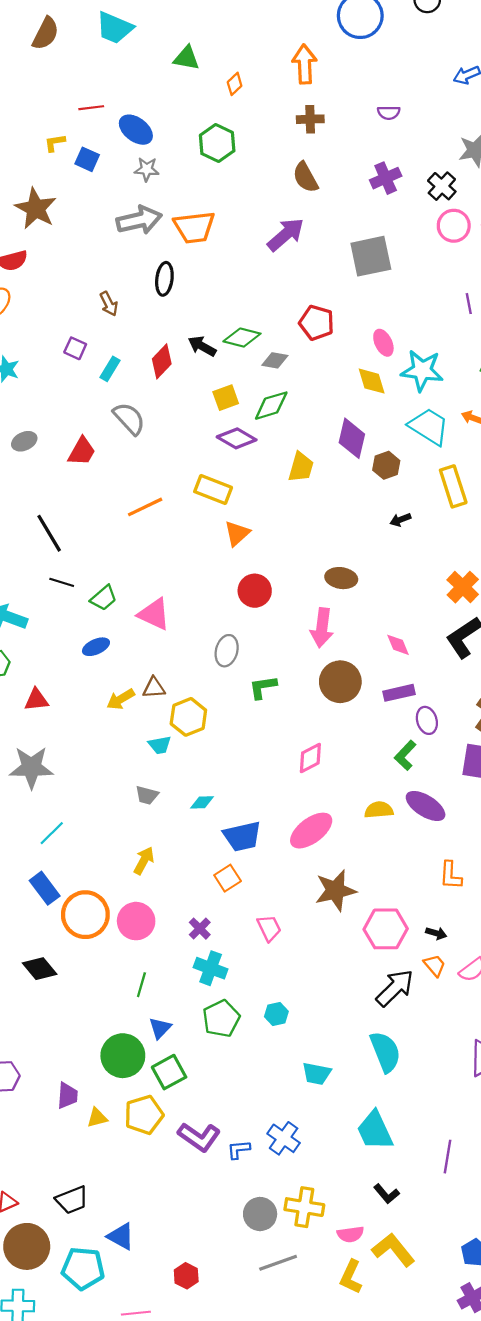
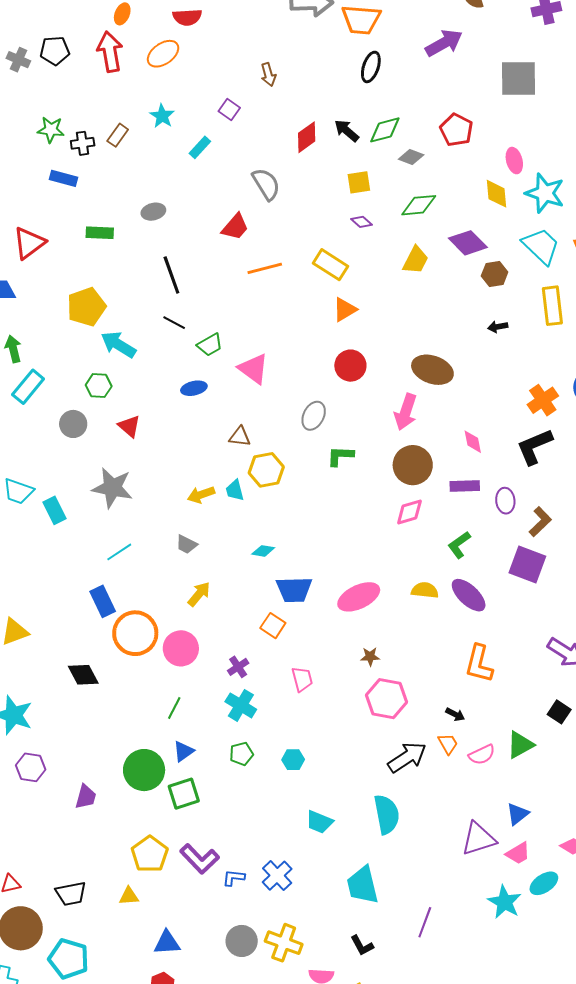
black ellipse: (164, 279) -> (371, 67), moved
green diamond: (242, 338) -> (385, 130), turned -40
cyan rectangle: (110, 369) -> (200, 147), moved
green diamond: (271, 406) -> (419, 205), moved
purple diamond: (237, 438) -> (362, 222), size x0.6
purple diamond: (352, 438) -> (468, 243), turned -69
gray ellipse: (24, 441) -> (153, 212), moved
red trapezoid: (82, 451) -> (235, 227), moved
brown ellipse: (341, 578) -> (432, 370), size x1.4
yellow arrow: (121, 699) -> (201, 495), moved
red triangle: (36, 700) -> (129, 426), turned 35
purple ellipse: (427, 720) -> (505, 501), moved
cyan trapezoid: (160, 745) -> (235, 490), turned 75
pink diamond: (310, 758) -> (409, 512), moved
gray trapezoid: (147, 795) -> (186, 544), moved
orange L-shape: (451, 875) -> (479, 664), size x1.4
orange square: (228, 878) -> (273, 626), turned -35
brown star: (335, 890) -> (370, 657), size x0.5
pink hexagon: (386, 929) -> (387, 699), moved
green pentagon: (221, 1019) -> (241, 754), size x0.7
yellow pentagon: (144, 1115) -> (150, 854), moved, turned -30
yellow triangle: (97, 1118) -> (129, 896), moved
blue triangle: (121, 1236) -> (167, 943), moved, turned -44

